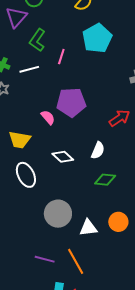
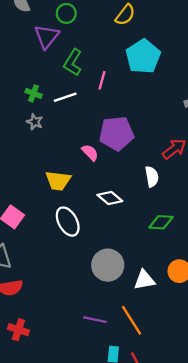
white semicircle: (98, 150) -> (152, 177), moved, turned -30

